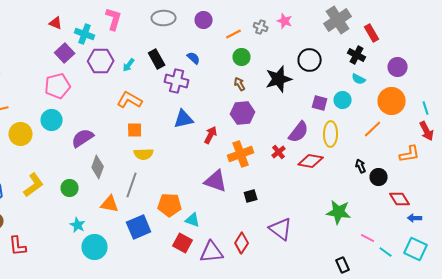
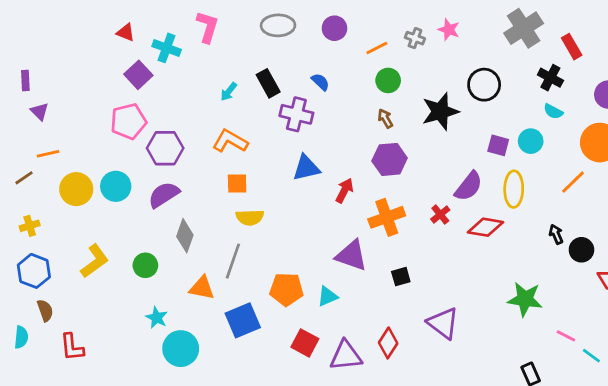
purple hexagon: (101, 61) -> (165, 148), moved
cyan circle: (52, 120) -> (116, 186), moved
cyan triangle: (193, 220) -> (327, 296), moved, turned -42

